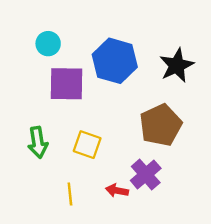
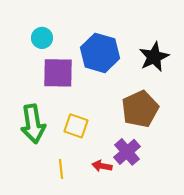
green arrow: (38, 142) -> (33, 124), size x1.4

